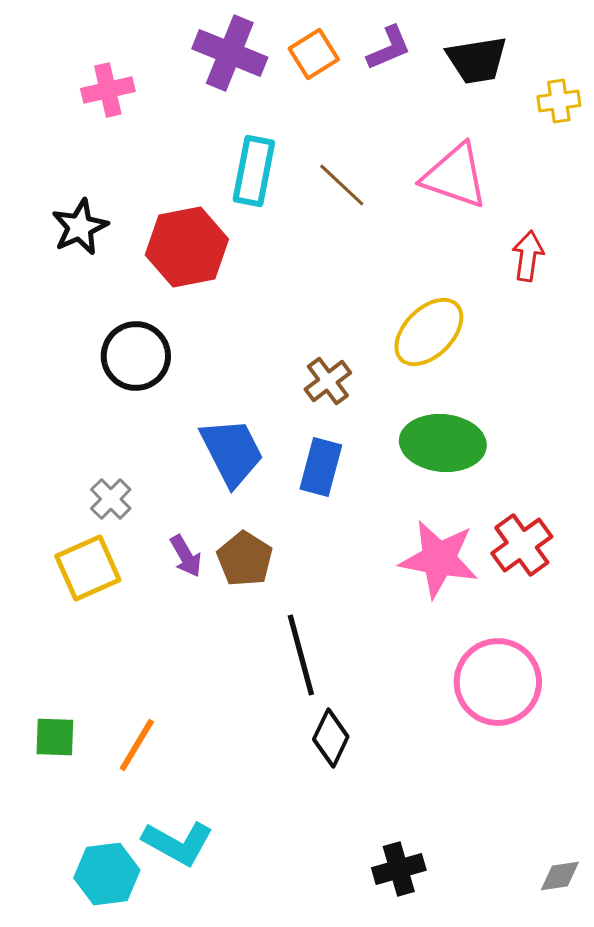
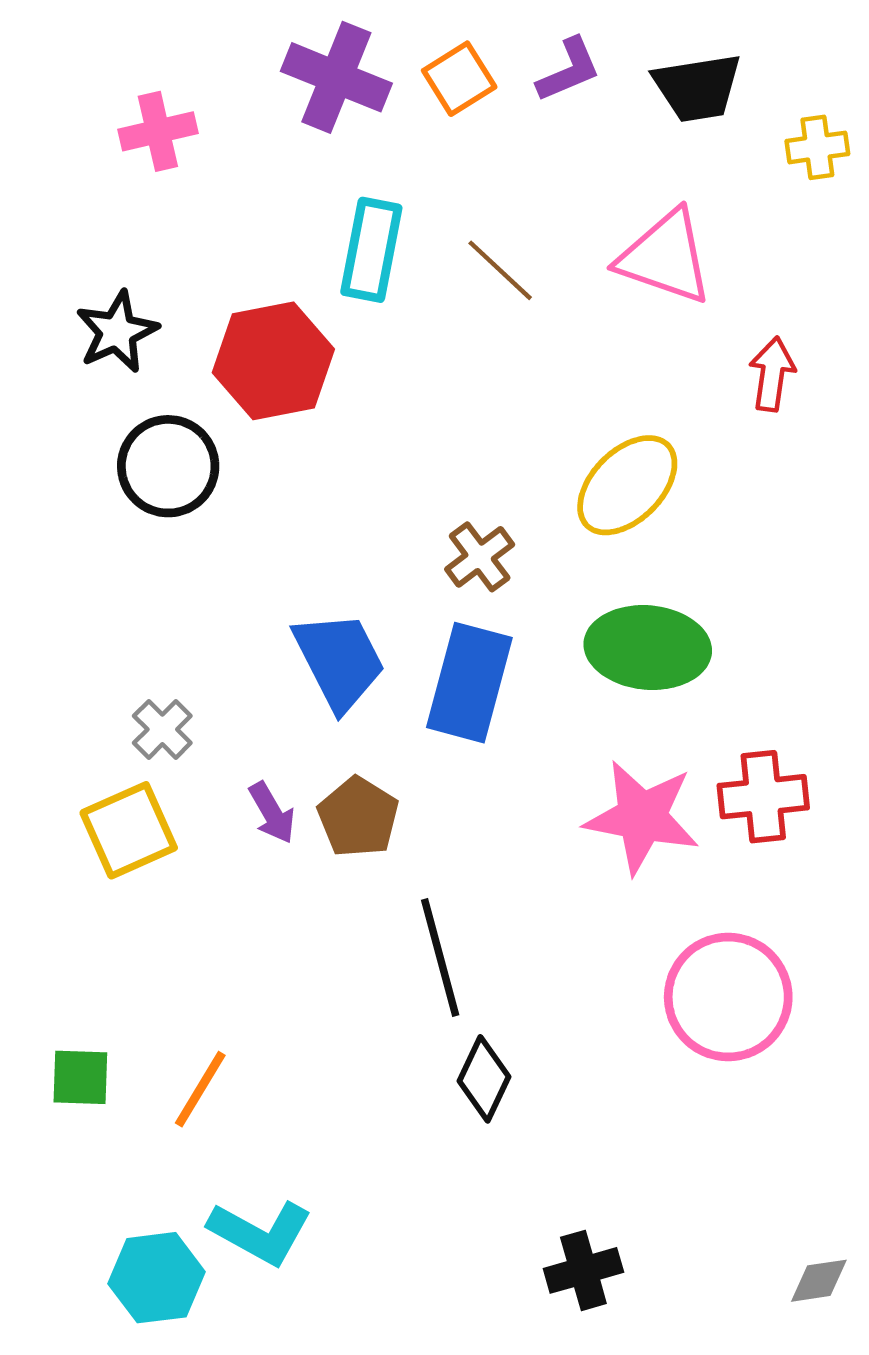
black circle: (136, 356) -> (168, 466), moved
blue rectangle: (321, 467) -> (469, 683), size x1.4
red cross: (522, 545) -> (763, 797), turned 30

